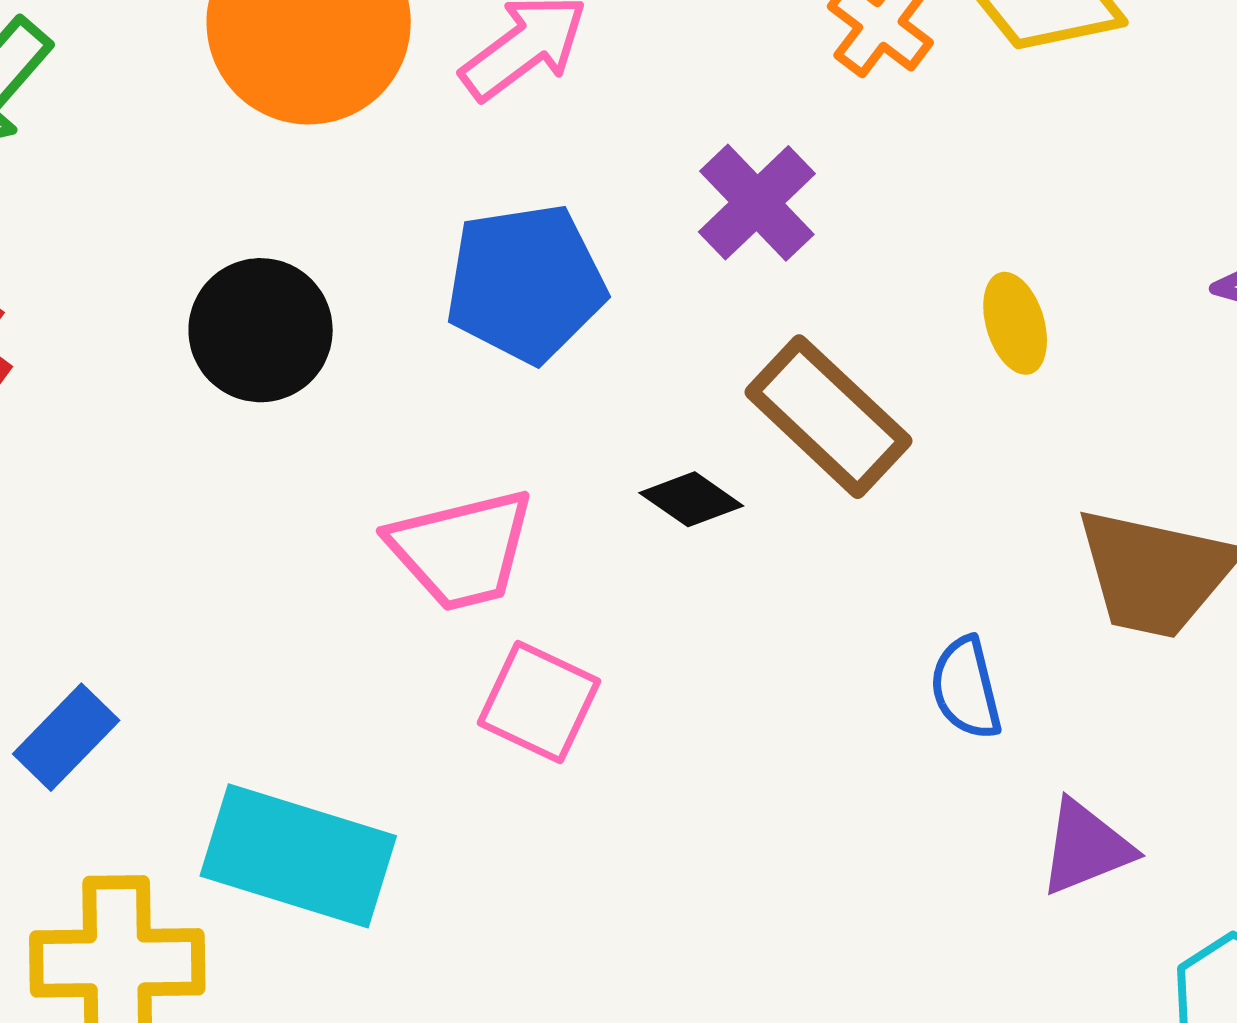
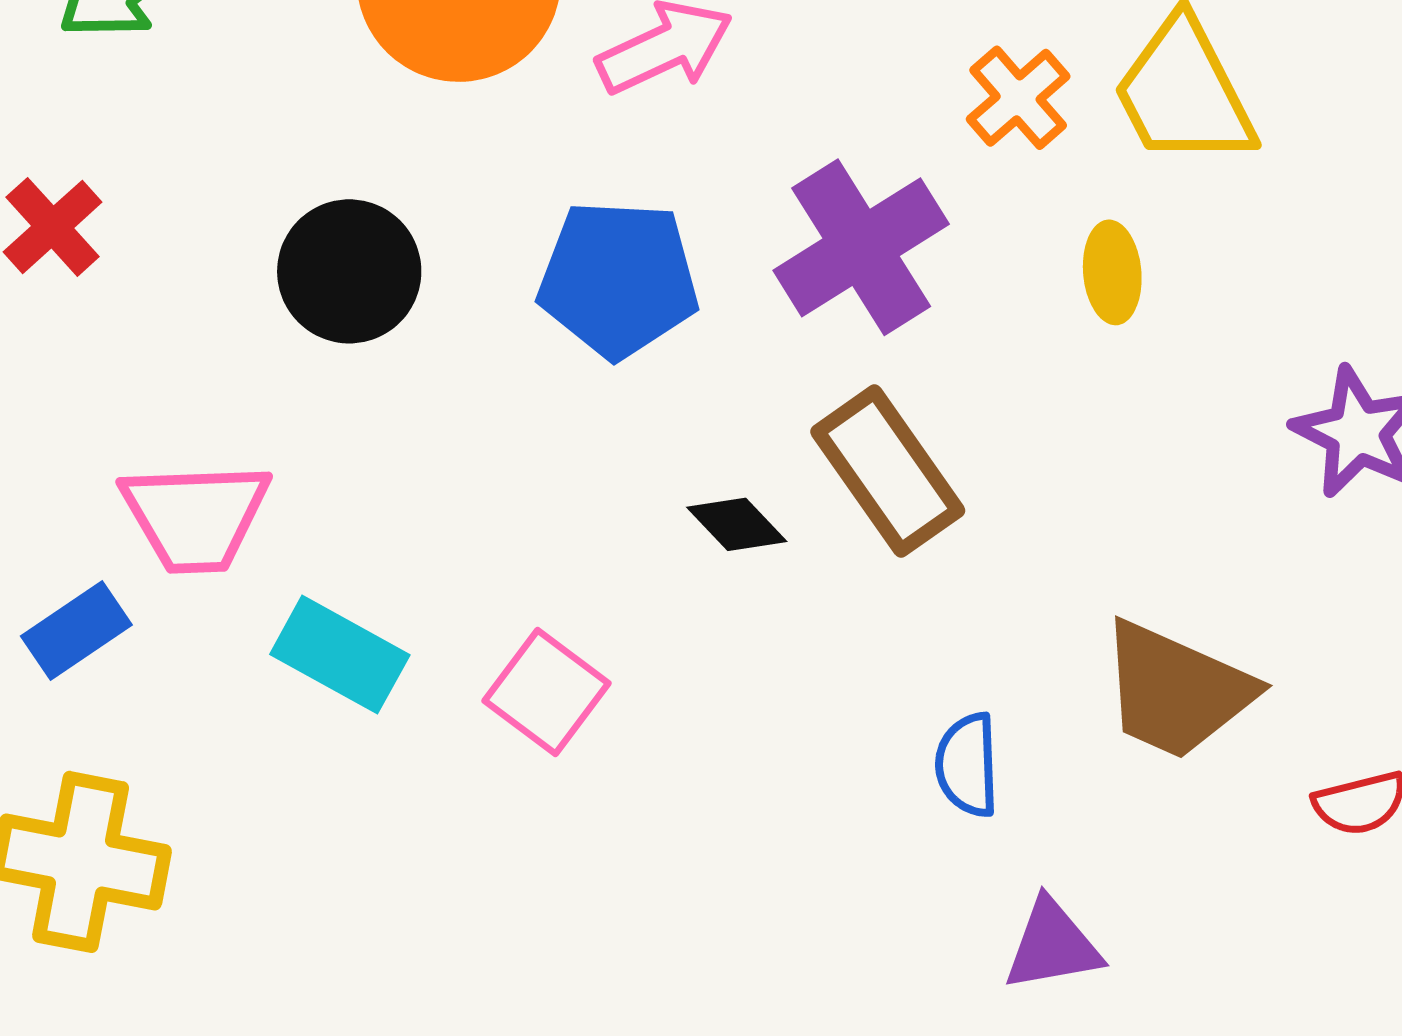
purple cross: (757, 203) -> (861, 247), size x1.4
yellow ellipse: (1015, 323) -> (1112, 272), moved
pink trapezoid: (462, 550) -> (195, 517), moved
cyan rectangle: (298, 856) -> (340, 655), moved, size x0.7

